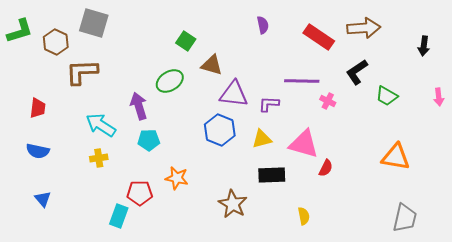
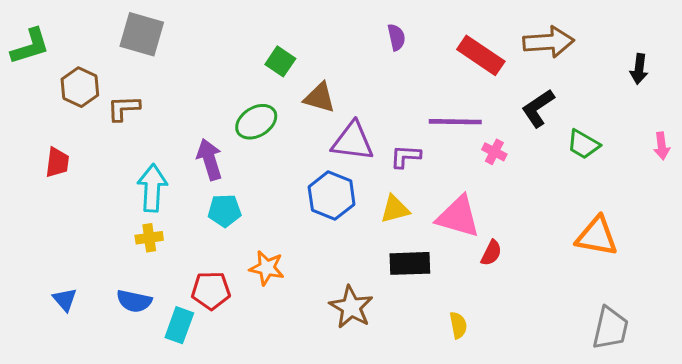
brown hexagon: (56, 42) -> (80, 87), moved
brown L-shape: (82, 72) -> (124, 108), size x0.7
cyan arrow: (101, 125) -> (152, 188), turned 60
blue semicircle: (38, 151) -> (134, 301), moved

